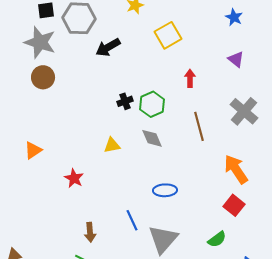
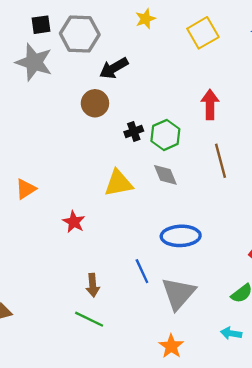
yellow square: (168, 35) -> (203, 33), moved
brown circle: (43, 77) -> (95, 103), moved
red arrow: (190, 78) -> (210, 104), size x1.4
yellow triangle: (112, 145) -> (118, 183), size x1.5
blue ellipse: (165, 190) -> (181, 236), size x1.4

